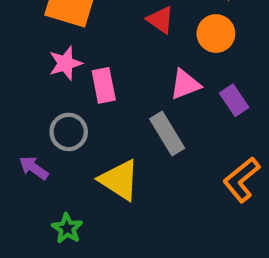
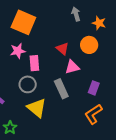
red triangle: (160, 20) -> (62, 49), moved
purple rectangle: (234, 100) -> (94, 88), moved, turned 48
gray circle: (69, 132) -> (28, 84), moved

